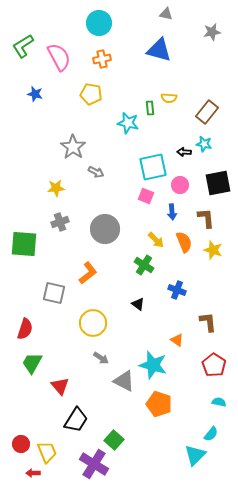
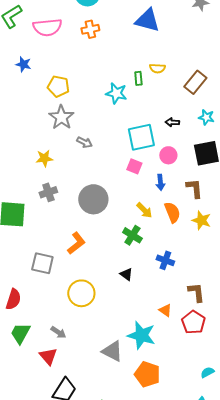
pink semicircle: (59, 57) -> (47, 27), turned 112
yellow pentagon: (91, 94) -> (58, 86), moved
cyan star: (204, 144) -> (206, 117), moved
gray arrow: (101, 358) -> (58, 332), moved
red pentagon: (214, 365) -> (193, 322), moved
cyan semicircle: (219, 402) -> (207, 372), turned -40

